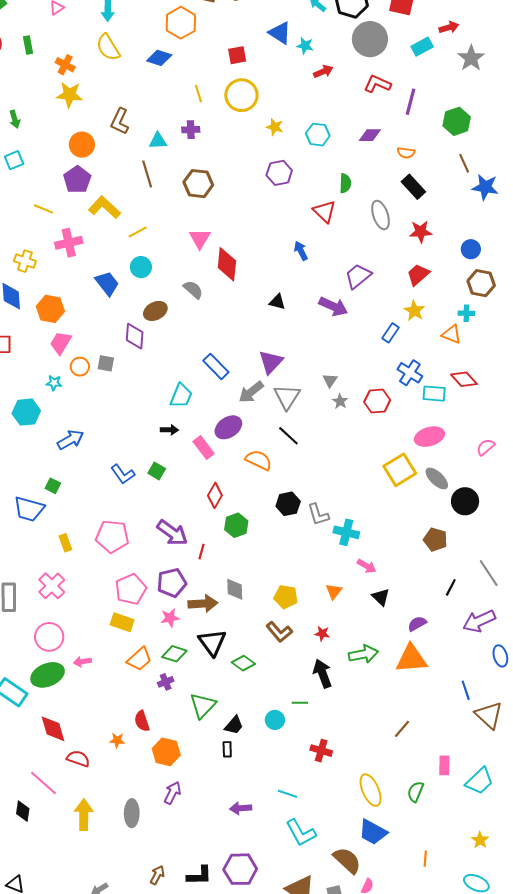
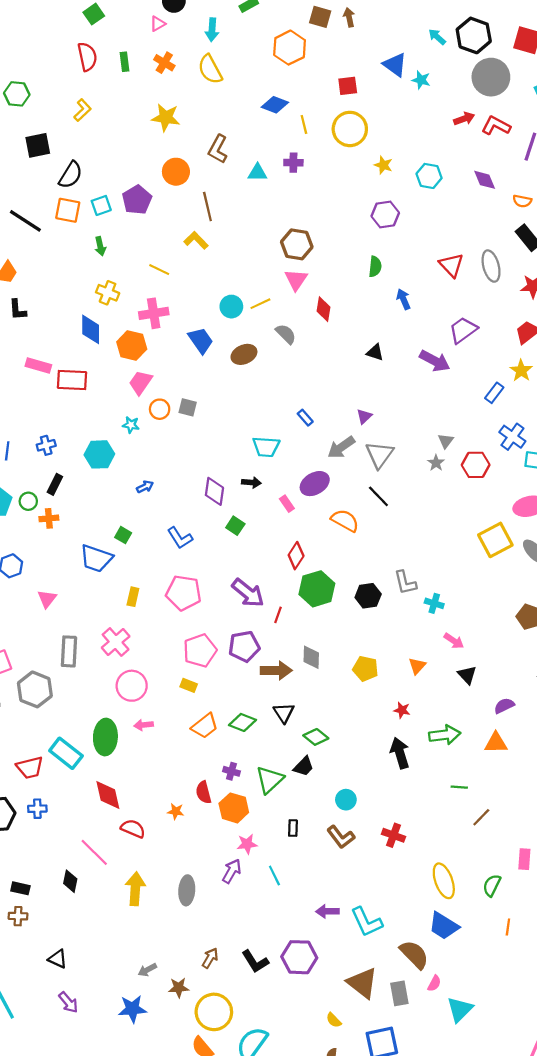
blue diamond: (159, 58) -> (275, 105), moved
orange cross: (65, 65) -> (164, 63), moved
red arrow: (323, 71) -> (464, 119), moved
green arrow: (15, 119) -> (100, 246), moved
purple diamond: (370, 135) -> (485, 180), turned 65
cyan square: (14, 160) -> (101, 205), moved
brown line: (147, 174) -> (207, 207), moved
purple pentagon: (77, 180) -> (137, 200), moved
green semicircle: (345, 183) -> (375, 267), moved
brown hexagon: (198, 184) -> (297, 244), moved
yellow L-shape: (104, 207) -> (196, 240), size x0.7
yellow line: (43, 209) -> (159, 270), moved
red triangle: (324, 211) -> (451, 265), moved
yellow line: (138, 232) -> (260, 304), moved
pink cross: (69, 243) -> (154, 313), moved
red diamond: (227, 264) -> (324, 309), size x0.7
blue trapezoid: (107, 283) -> (201, 340), moved
purple diamond: (135, 336) -> (214, 491), moved
purple triangle: (271, 362) -> (364, 416), size x0.6
blue rectangle: (216, 366) -> (305, 418), size x0.6
gray triangle: (330, 380) -> (446, 441), moved
cyan trapezoid: (181, 396) -> (266, 447), turned 68
blue arrow: (70, 440) -> (145, 487), size x0.6
pink rectangle: (204, 448) -> (287, 504), size x0.7
blue L-shape: (123, 474) -> (180, 538), moved
black hexagon: (288, 504) -> (368, 596), moved
green hexagon: (236, 525) -> (317, 589), size x1.4
cyan cross: (346, 532) -> (434, 603), size x0.7
yellow rectangle: (65, 543) -> (133, 597), turned 30
pink star: (170, 618) -> (247, 844), moved
yellow rectangle: (122, 622) -> (189, 685), size x0.7
brown L-shape: (279, 632) -> (341, 837), moved
pink circle: (49, 637) -> (132, 686), moved
black triangle: (212, 642) -> (284, 713), size x0.7
orange triangle: (411, 659) -> (496, 743), size x0.7
green ellipse: (48, 675) -> (105, 737), turned -68
purple cross: (166, 682) -> (231, 771), moved, turned 35
green line: (300, 703) -> (459, 787), moved
black trapezoid: (234, 725) -> (304, 766), moved
orange hexagon: (166, 752) -> (234, 808), moved
cyan line: (288, 794) -> (274, 875), moved, turned 42
purple arrow: (241, 808) -> (327, 911), moved
orange line: (425, 859) -> (508, 927), moved
black L-shape: (199, 876) -> (255, 961), turned 56

